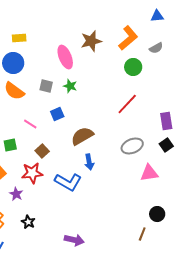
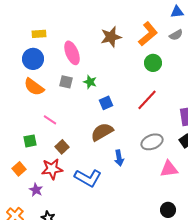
gray semicircle: (156, 48) -> (176, 35), moved
pink ellipse: (65, 57) -> (72, 53), moved
blue square: (57, 114) -> (106, 103), moved
blue arrow: (89, 162) -> (119, 158), moved
black circle: (157, 214) -> (168, 210), moved

